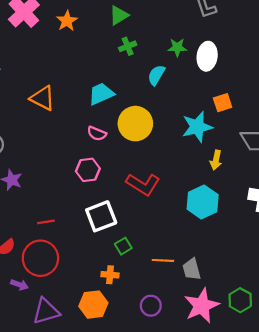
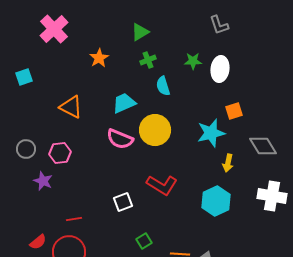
orange star: (67, 21) -> (99, 58), moved
cyan semicircle: (156, 75) -> (163, 86), moved, turned -48
pink semicircle: (97, 133) -> (120, 139), size x1.5
pink hexagon: (88, 170) -> (60, 153), moved
white square: (101, 216) -> (123, 202), moved, size x0.7

